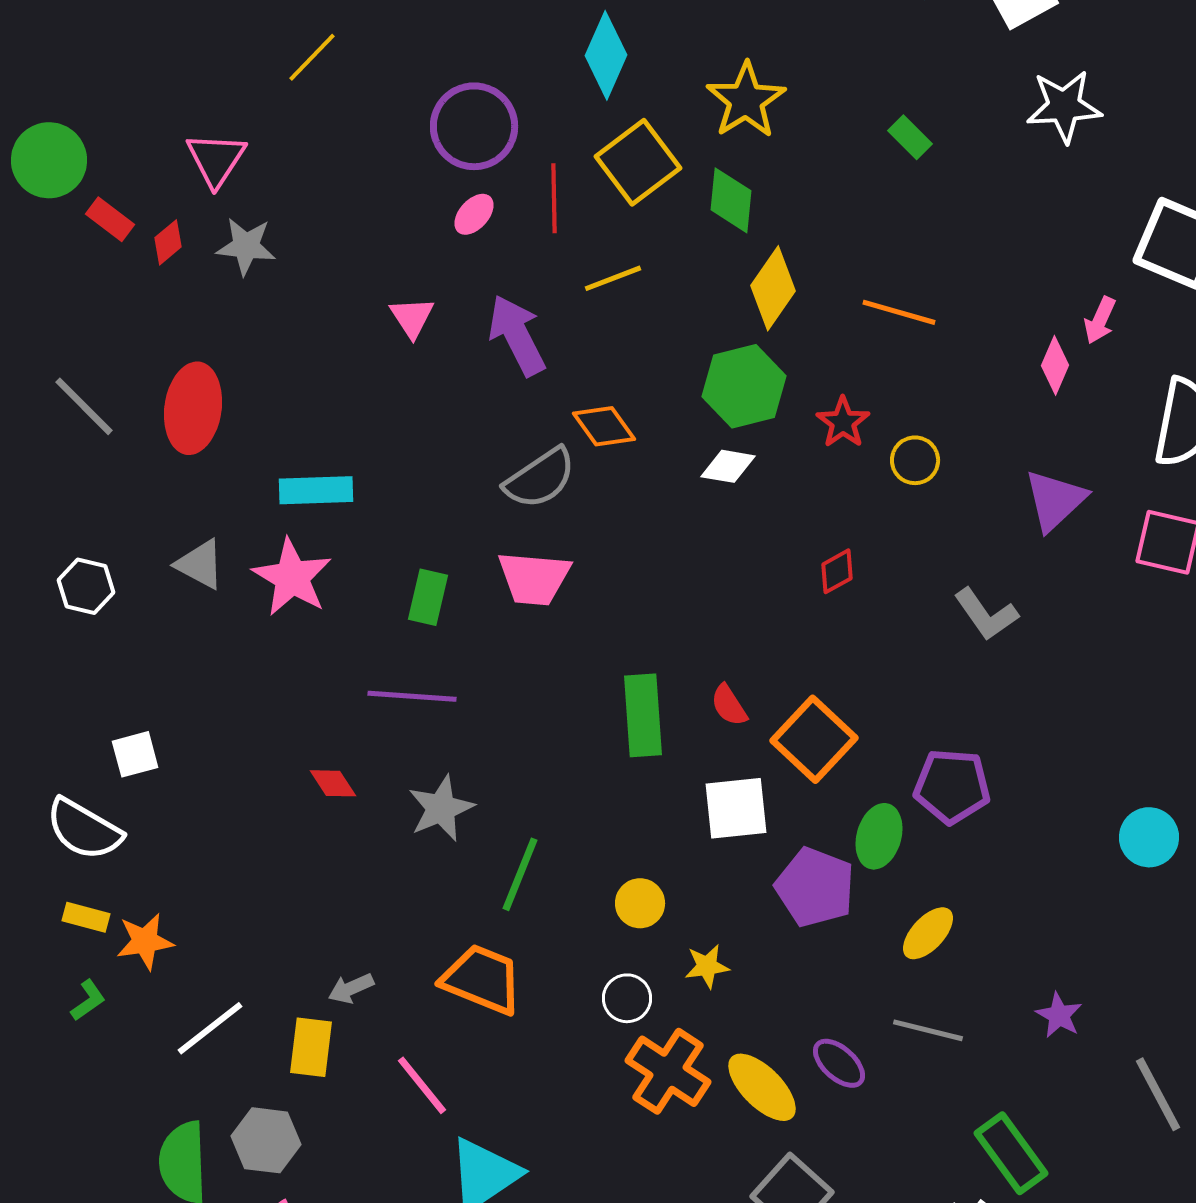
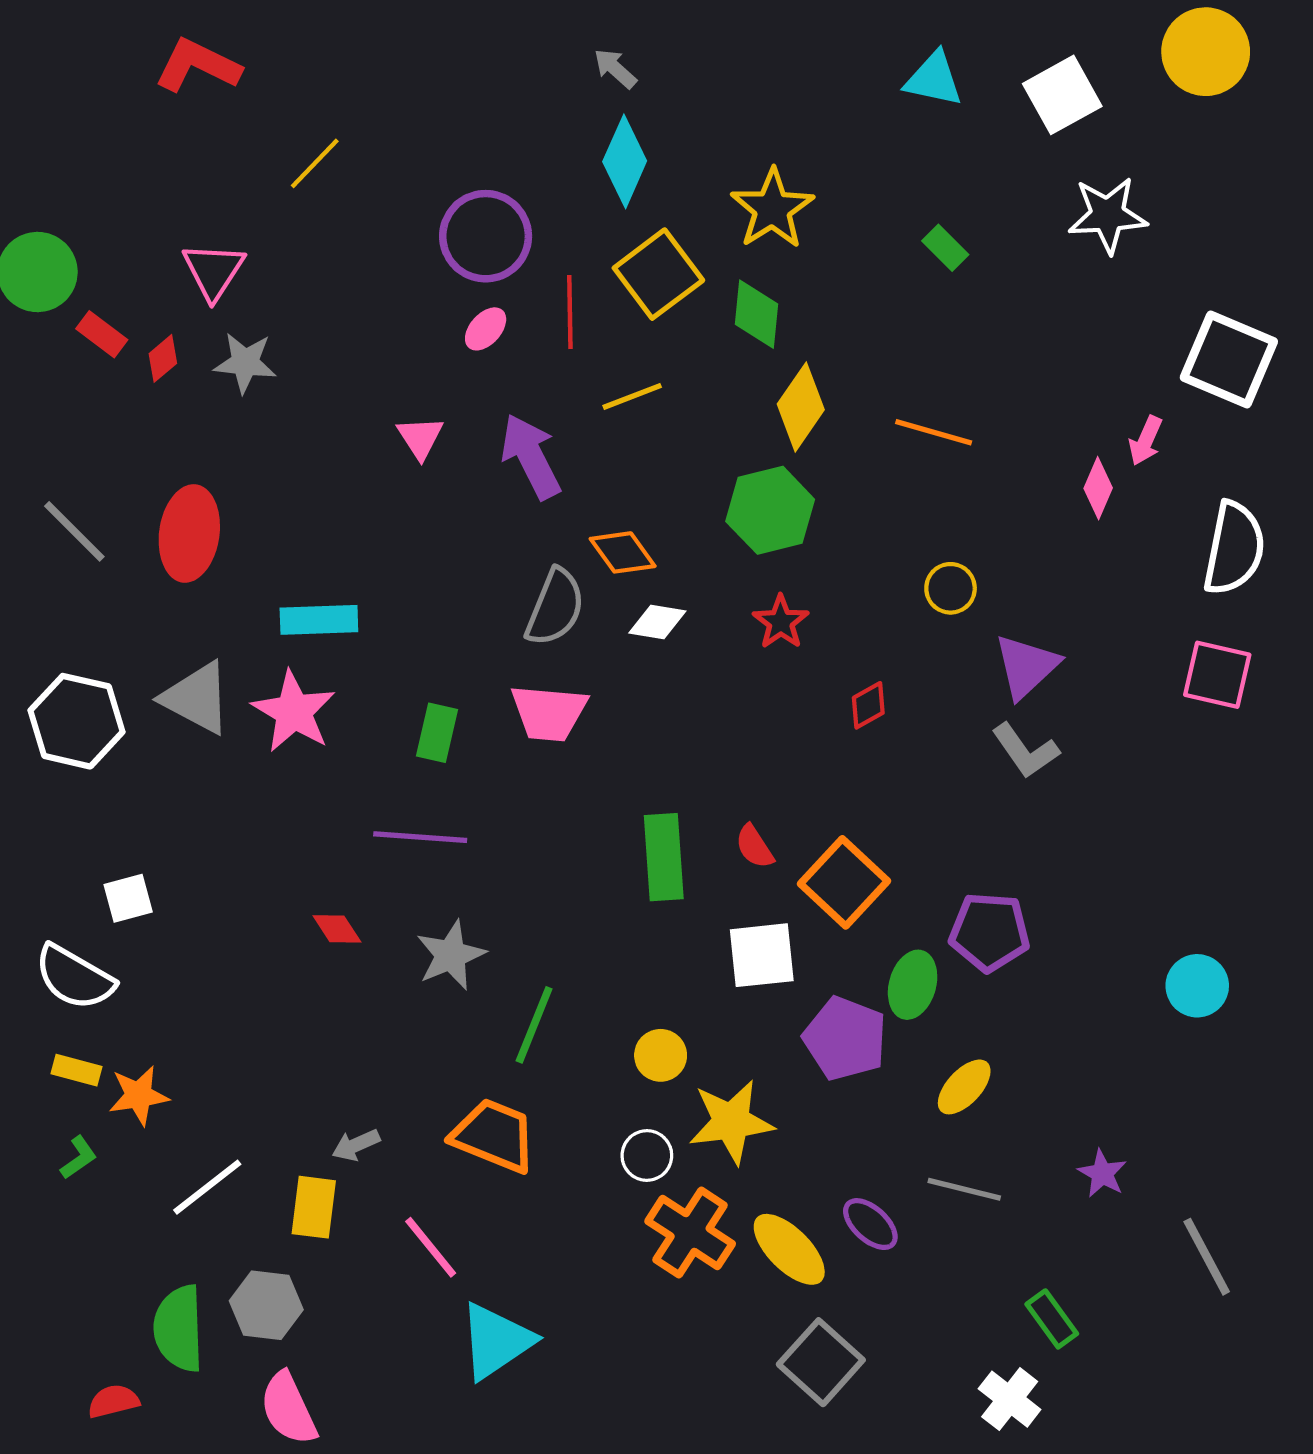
red star: (843, 422) -> (781, 622), moved
white diamond: (728, 466) -> (657, 622), moved
gray semicircle: (540, 478) -> (555, 607), turned -34
purple triangle: (1055, 500) -> (1026, 666), moved
gray triangle: (200, 564) -> (197, 698), size x1.4
white hexagon: (86, 586) -> (76, 721), size x1.6
yellow star: (707, 966) -> (731, 1122), size x1.8
green rectangle: (1011, 1153) -> (1052, 1319), size x0.7

